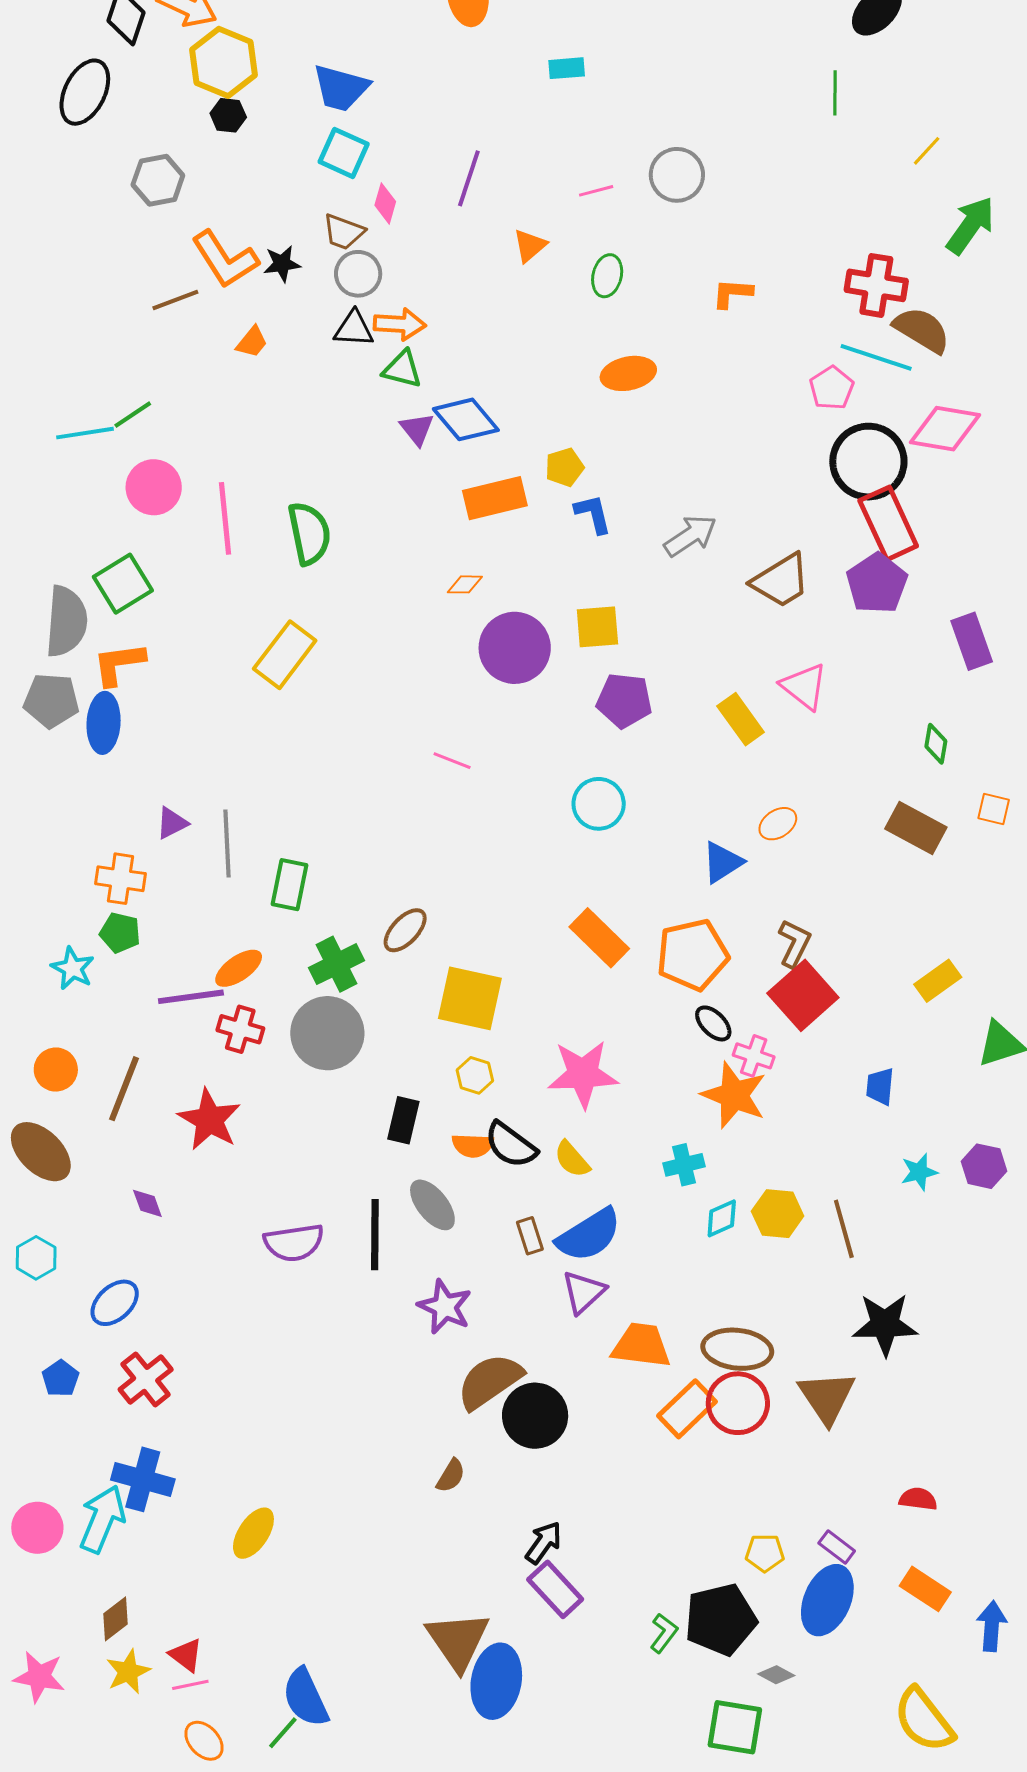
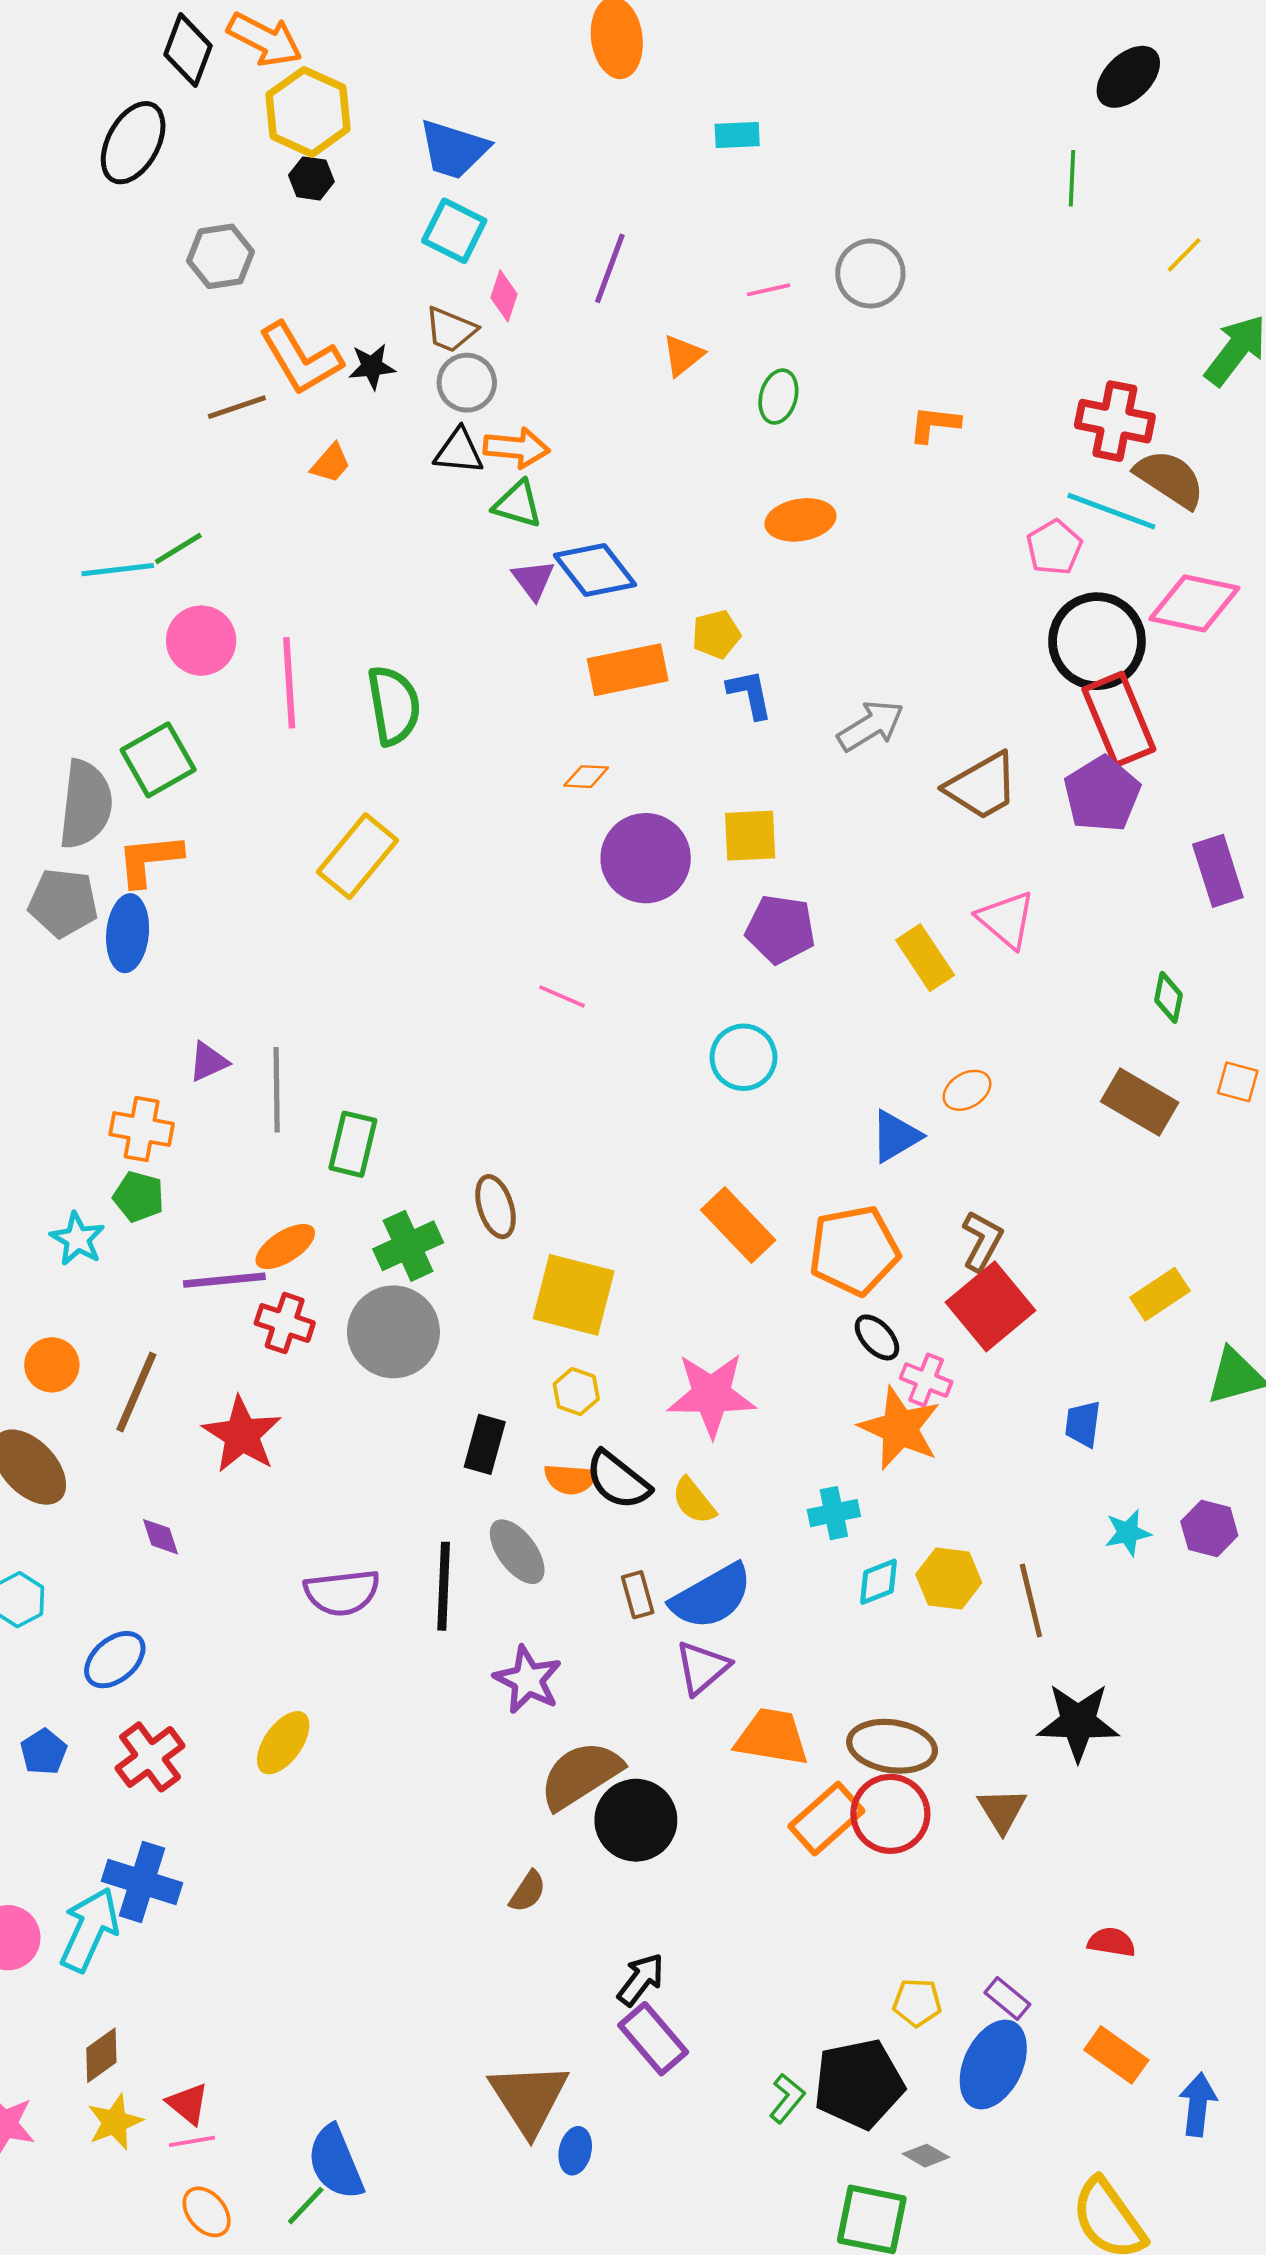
brown ellipse: (405, 930) -> (496, 1207), turned -63
brown triangle: (827, 1397) -> (1002, 1810), size x0.7
yellow ellipse: (253, 1533) -> (283, 1743), moved
blue ellipse: (496, 1681) -> (575, 2151), size x0.5

